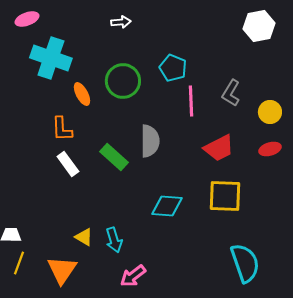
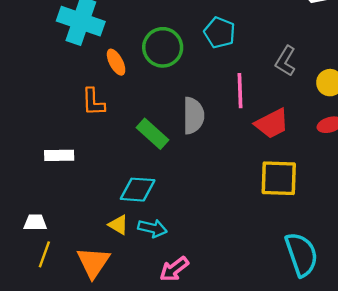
pink line: (191, 101) -> (240, 91), moved
white rectangle: (68, 164) -> (59, 155), moved, turned -55
cyan diamond: (167, 206) -> (138, 190), moved
cyan arrow: (114, 240) -> (152, 228), turned -60

